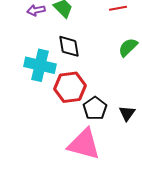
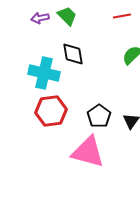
red hexagon: (70, 87) -> (51, 111), moved

